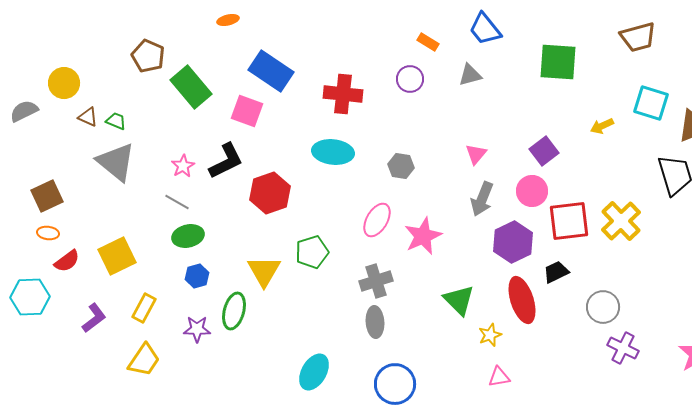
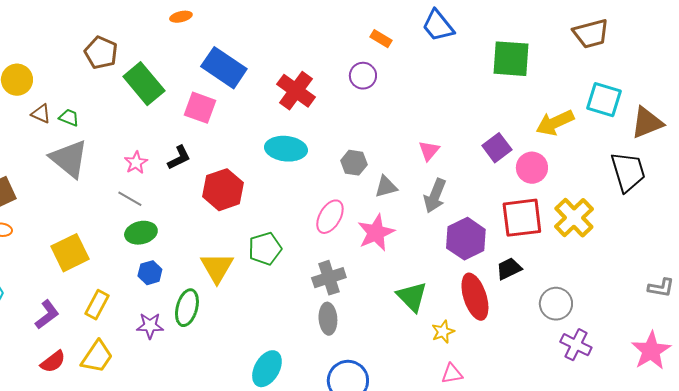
gray triangle: (470, 75) -> (386, 187), moved
red cross: (343, 94) -> (296, 91), turned 30
yellow arrow: (602, 126) -> (555, 123), size x1.6
black L-shape: (226, 161) -> (179, 158), size x0.7
pink circle: (532, 191) -> (532, 168), moved
red semicircle: (67, 261) -> (53, 362), moved

